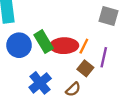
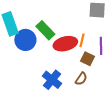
green rectangle: (44, 42) -> (45, 30), moved
blue circle: (19, 45) -> (25, 40), moved

